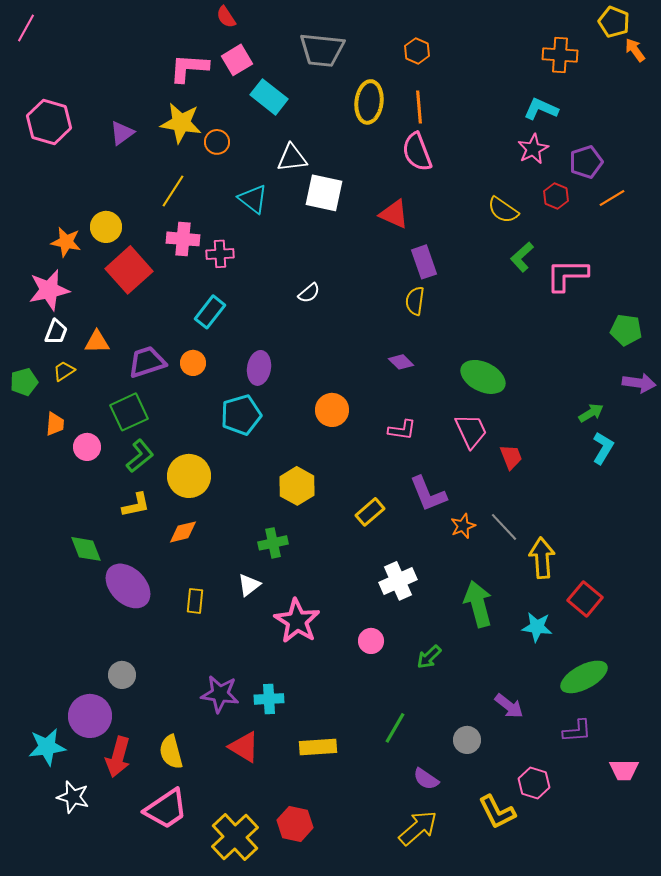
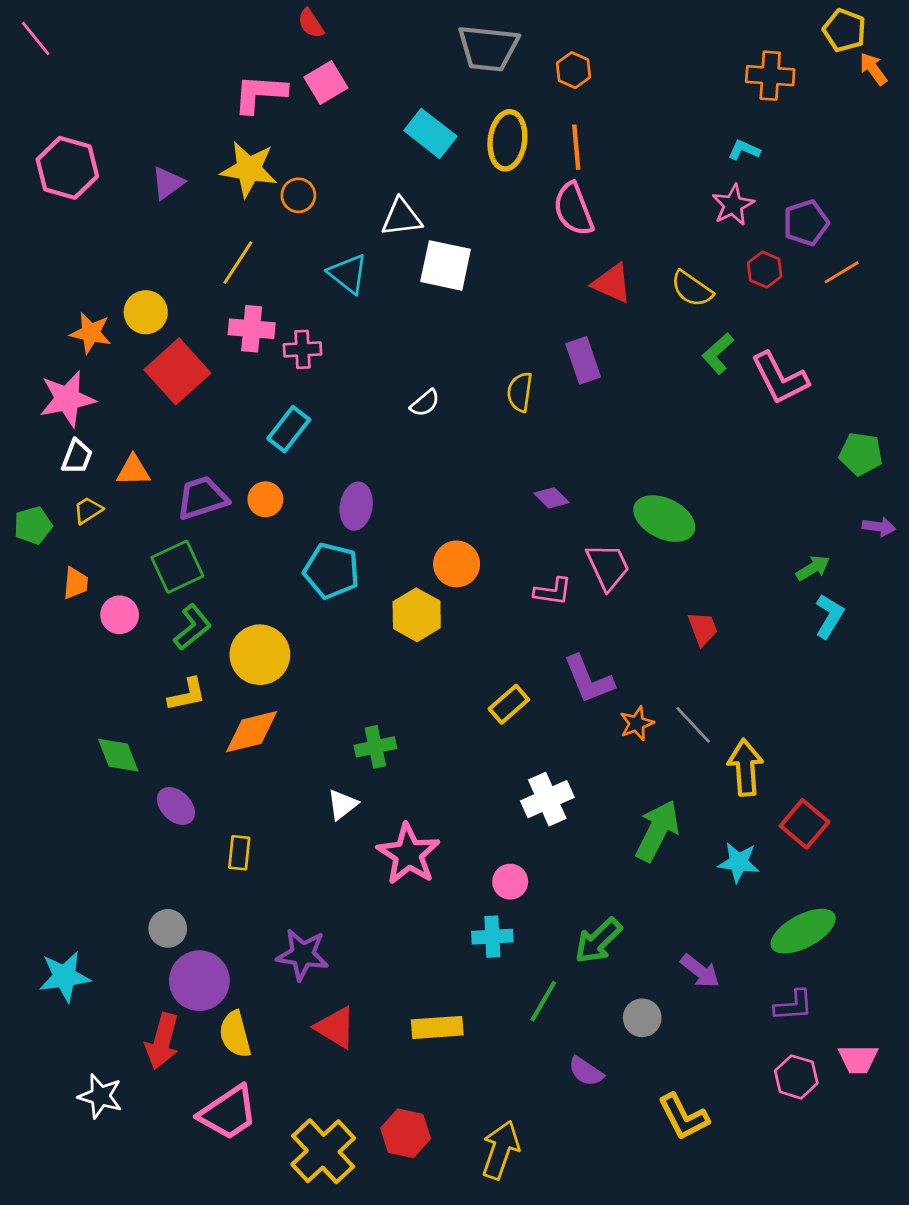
pink line: (26, 28) -> (36, 39), turned -68
gray trapezoid: (322, 50) -> (488, 48), moved
cyan rectangle: (269, 97) -> (430, 133), moved
cyan L-shape: (541, 109) -> (744, 150), size x0.7
red triangle: (394, 214) -> (612, 283), moved
pink L-shape: (567, 275) -> (780, 378), turned -117
yellow semicircle: (415, 301) -> (520, 392), moved
purple arrow: (639, 383) -> (879, 527), size x0.7
cyan pentagon: (241, 415) -> (331, 571), turned 30
pink trapezoid: (471, 431) -> (608, 567), moved
yellow hexagon: (297, 486) -> (417, 615), moved
orange diamond: (183, 532) -> (252, 732), size x1.4
purple ellipse: (128, 586) -> (176, 806), size x0.6
yellow rectangle: (195, 601) -> (239, 853), moved
green arrow: (478, 604) -> (657, 831), turned 42
green arrow: (429, 657) -> (598, 941), moved, size x1.4
cyan cross: (269, 699) -> (492, 937), moved
purple circle: (90, 716) -> (199, 981), moved
cyan star: (47, 747) -> (65, 977), moved
pink hexagon: (534, 783) -> (796, 1077), moved
yellow arrow: (418, 828) -> (501, 1150), moved, turned -30

